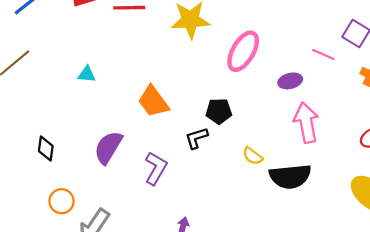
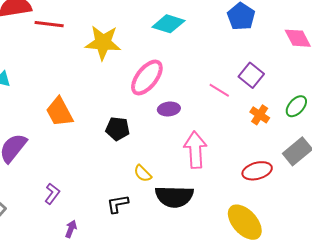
purple ellipse: (290, 81) -> (169, 109), moved
black L-shape: (196, 138) -> (118, 204), moved
purple L-shape: (156, 168) -> (52, 194), moved, size x0.7

